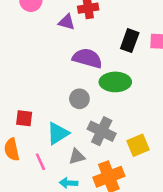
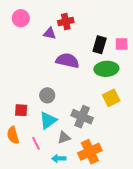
green ellipse: (115, 82) -> (106, 69), moved
gray circle: (79, 99) -> (47, 95), moved
yellow square: (138, 145) -> (111, 98), moved

